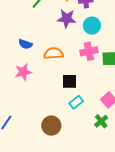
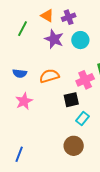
purple star: (67, 19) -> (54, 39), turned 30
pink cross: (89, 51) -> (85, 80), moved
brown circle: (51, 126) -> (74, 146), moved

